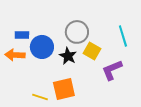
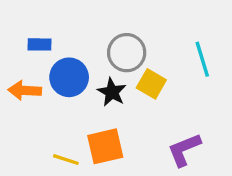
blue rectangle: (22, 35) -> (39, 44), moved
purple L-shape: (112, 70) -> (184, 150), moved

